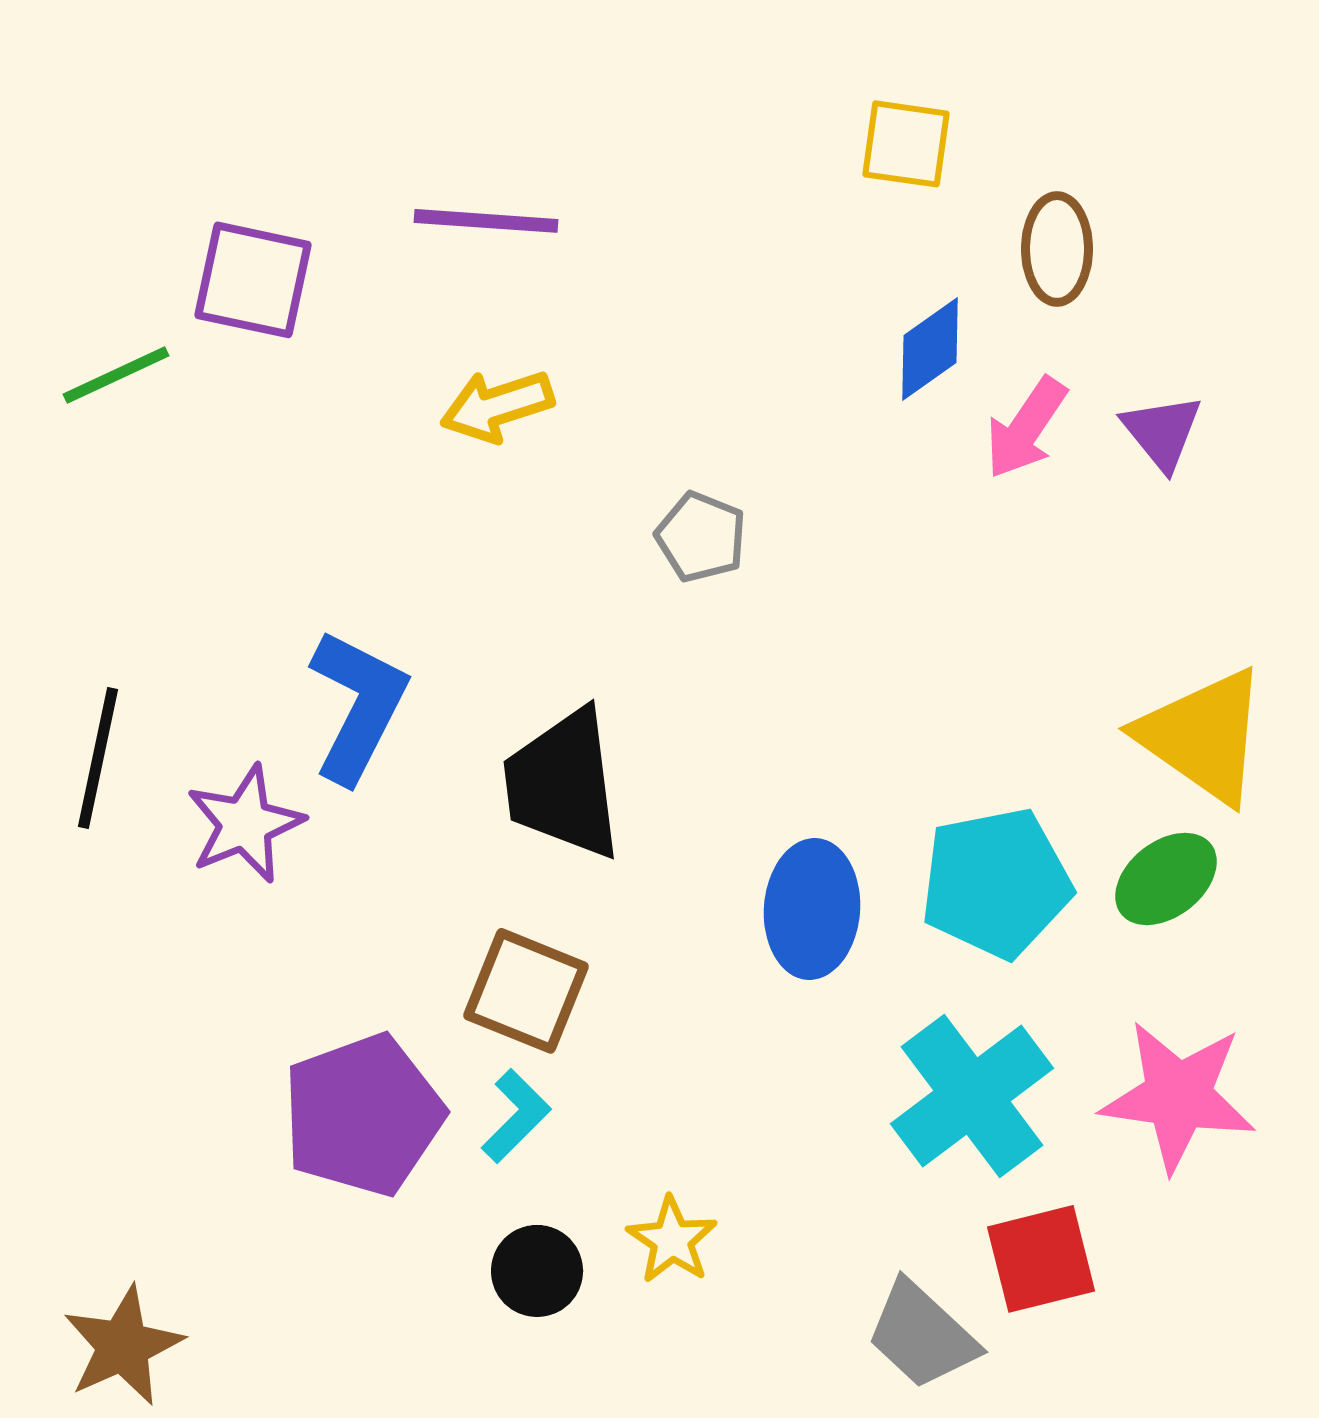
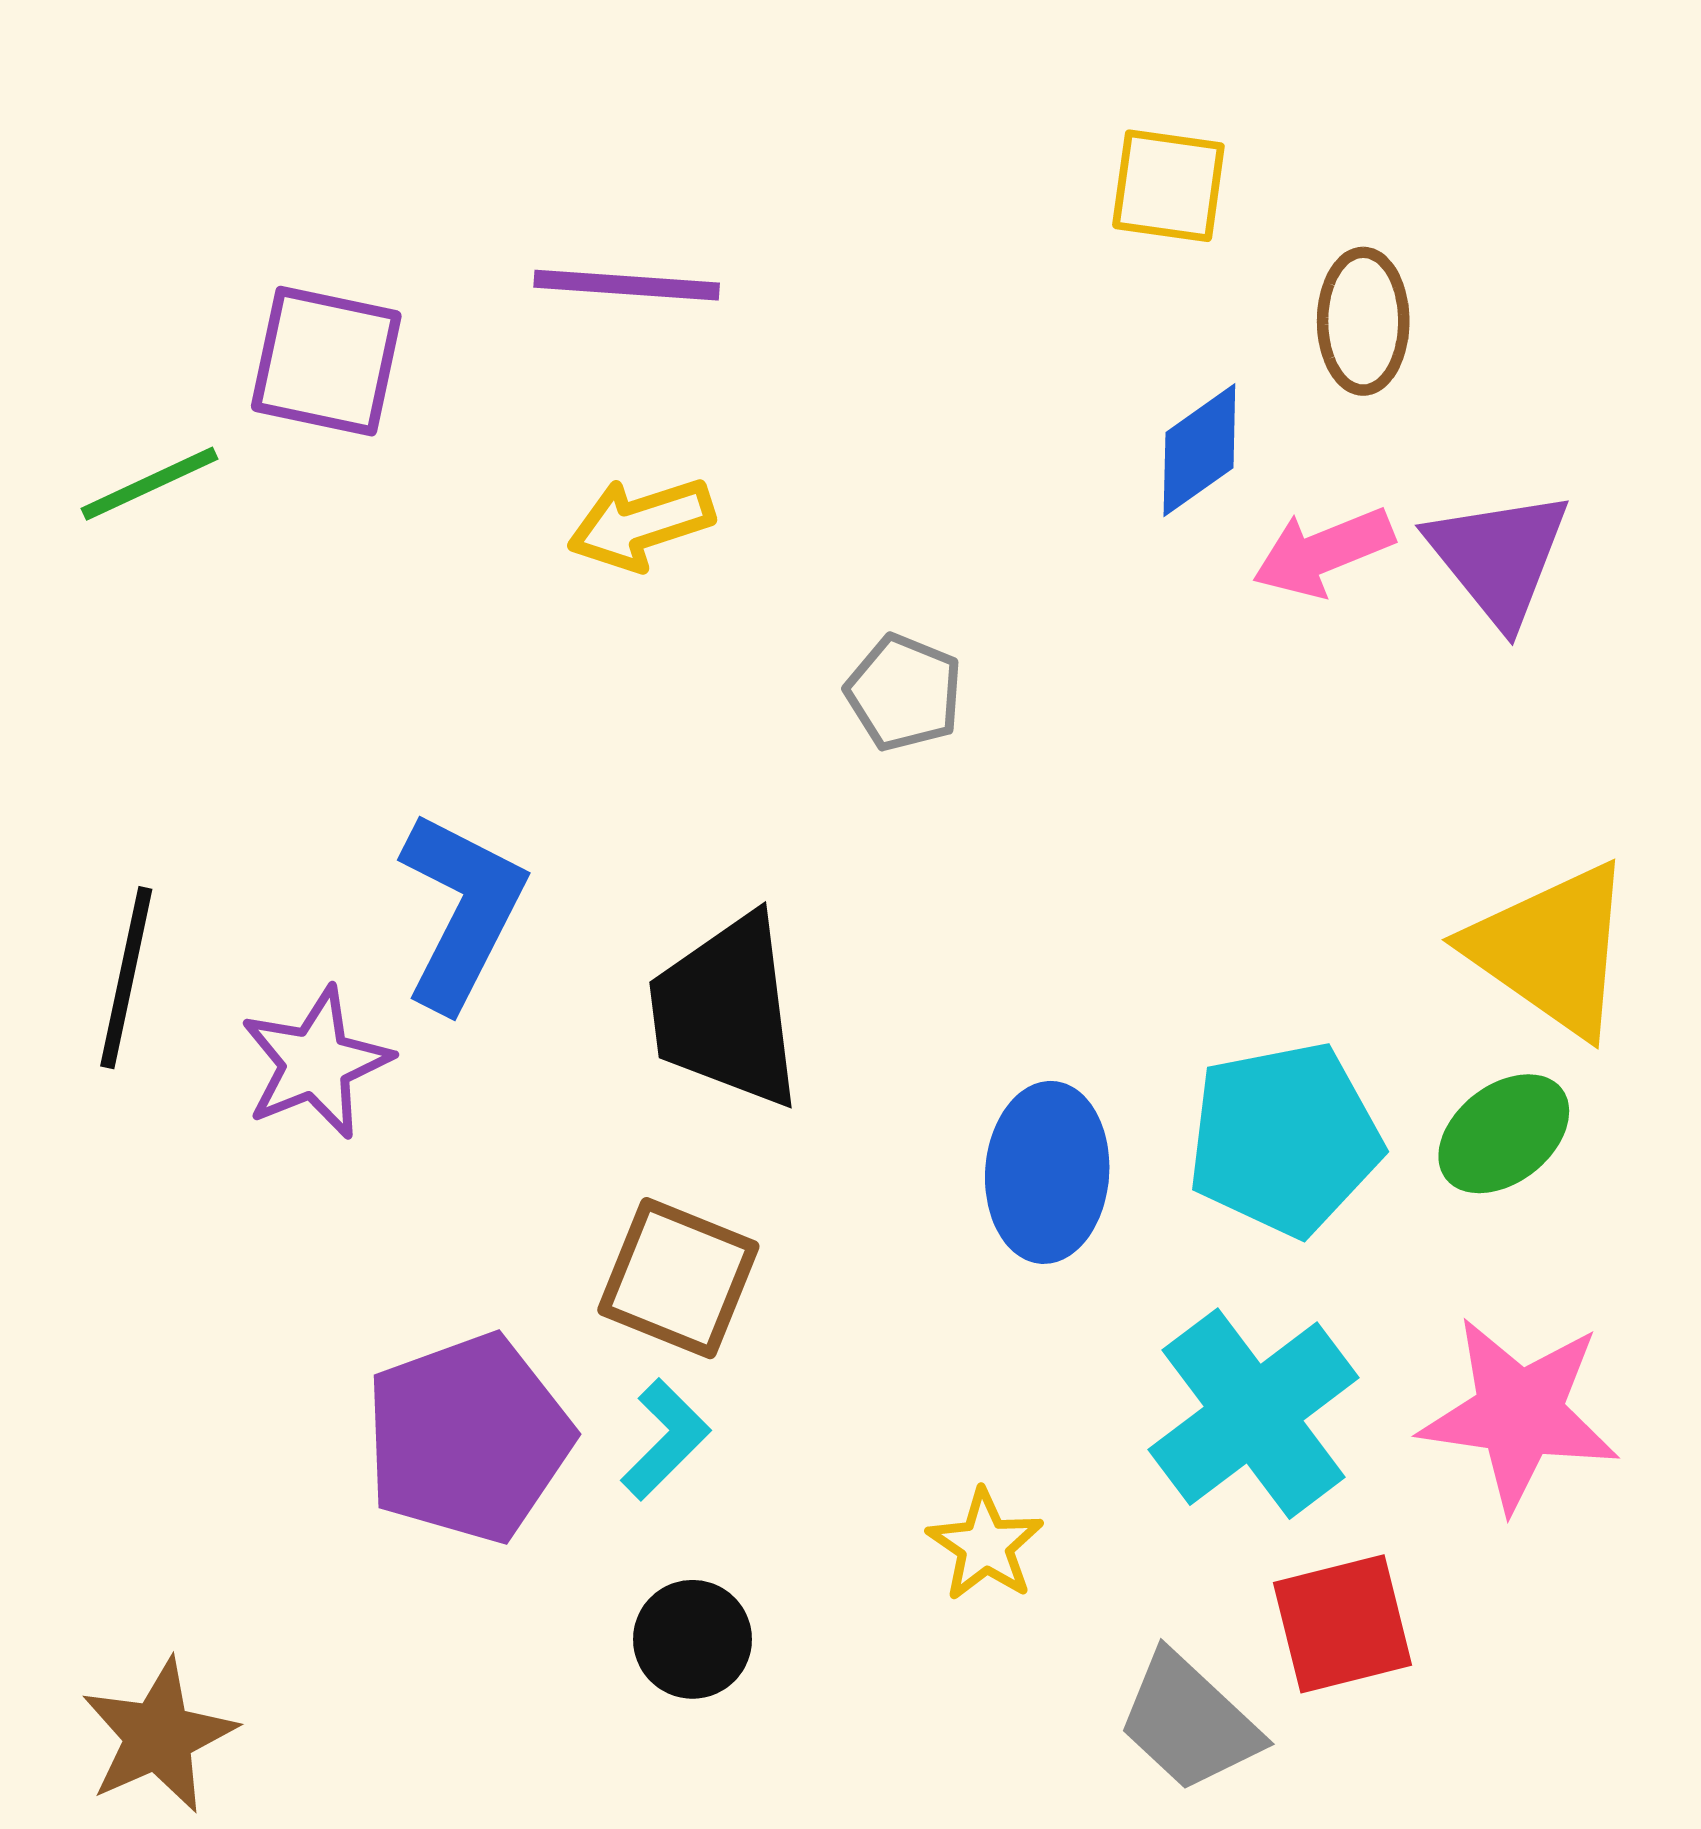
pink arrow: (1026, 428) -> (1323, 552), turned 34
purple triangle: (1162, 432) -> (1499, 557), size x1.4
yellow star: (672, 1240) -> (985, 1545), moved

